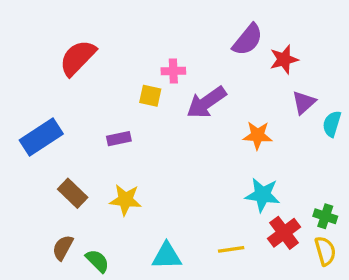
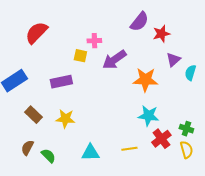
orange star: (258, 135) -> (145, 80), size x1.4
purple rectangle: (119, 139) -> (61, 82), size x1.5

